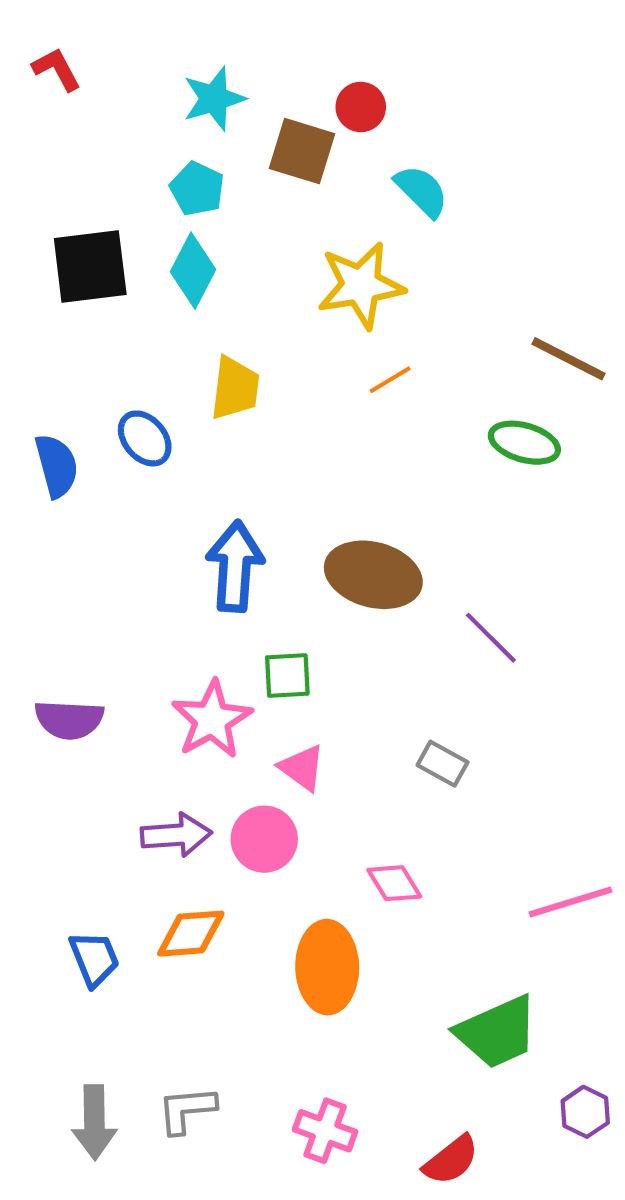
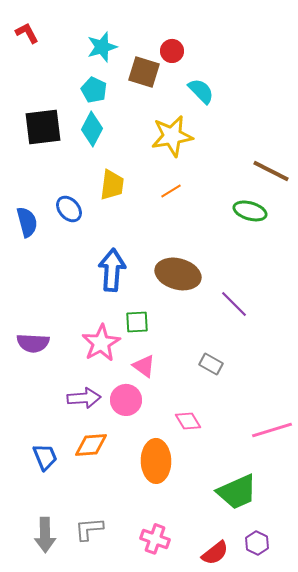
orange line: (390, 380) -> (171, 191), moved
purple hexagon: (585, 1112) -> (257, 543), moved

